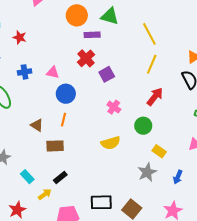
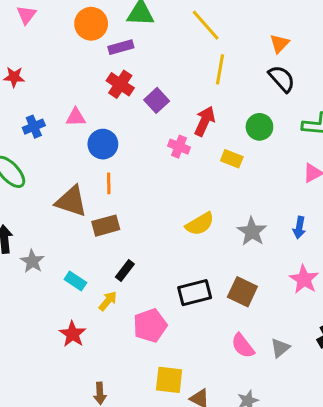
red arrow: (155, 97) -> (205, 121), moved
brown triangle: (37, 125) -> (71, 201), size x1.6
green circle: (143, 126) -> (259, 127), moved
yellow semicircle: (111, 143) -> (200, 224), moved
yellow rectangle: (159, 151) -> (232, 159), moved

